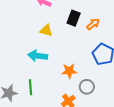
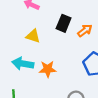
orange star: (69, 71) -> (48, 69), moved

